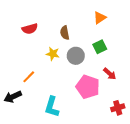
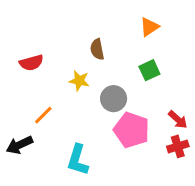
red semicircle: (30, 29) -> (31, 63), moved
gray circle: (76, 56) -> (114, 99), moved
red arrow: (110, 74) -> (178, 120), moved
red cross: (118, 108) -> (178, 146), moved

